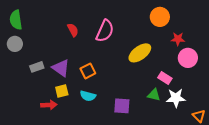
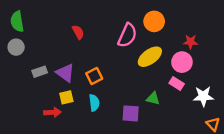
orange circle: (160, 17) -> (154, 21), moved
pink semicircle: (105, 31) -> (127, 35), moved
pink circle: (188, 58) -> (182, 62), moved
green triangle: (154, 95) -> (153, 98), moved
cyan semicircle: (88, 96) -> (94, 103), turned -112
white star: (176, 98) -> (203, 96), moved

